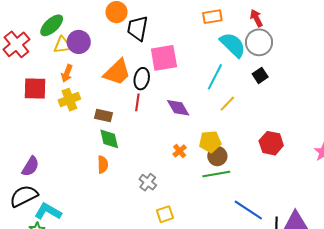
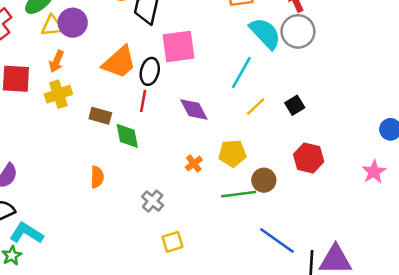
black square: (260, 75) -> (295, 105), moved
green diamond: (109, 139) -> (127, 136), moved
brown circle: (217, 156) -> (264, 180), moved

